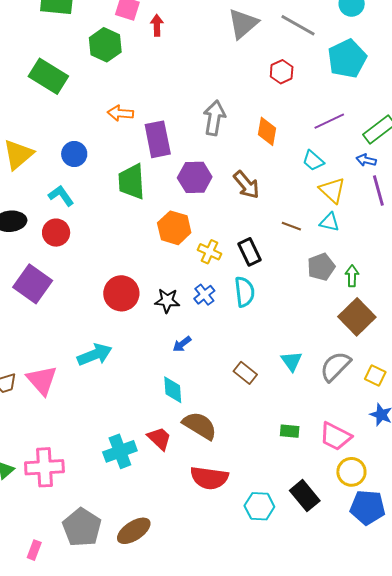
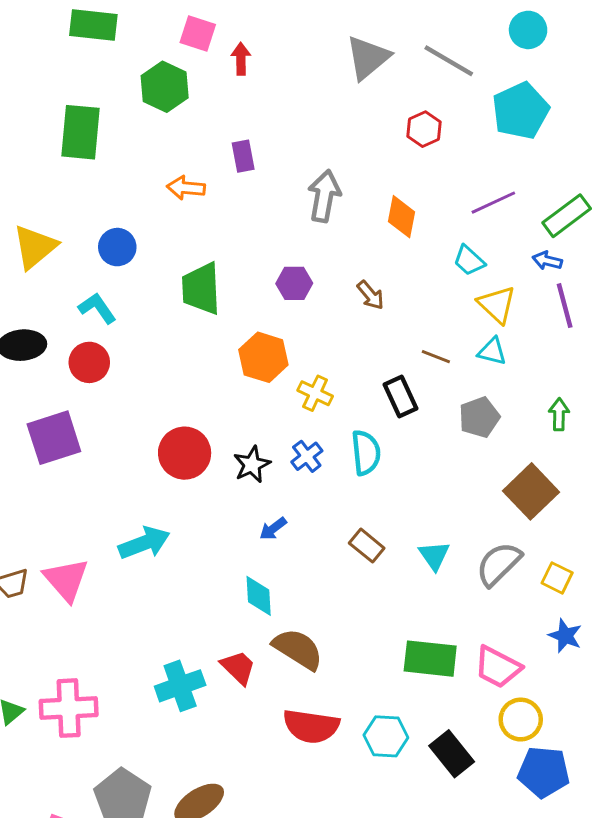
green rectangle: (48, 76) -> (80, 132), turned 63
purple rectangle: (158, 139) -> (243, 156), moved, size x0.6
purple hexagon: (195, 177) -> (294, 283), size x0.7
brown arrow: (246, 185) -> (370, 295), size x0.7
black rectangle: (250, 252) -> (400, 396), moved
green arrow: (352, 276) -> (559, 414), moved
purple square: (33, 284) -> (54, 438), turned 36
black star: (167, 301) -> (252, 464), turned -30
brown rectangle: (245, 373) -> (367, 546), moved
green rectangle: (290, 431) -> (430, 659), size x1.8
cyan hexagon: (259, 506) -> (386, 736), moved

